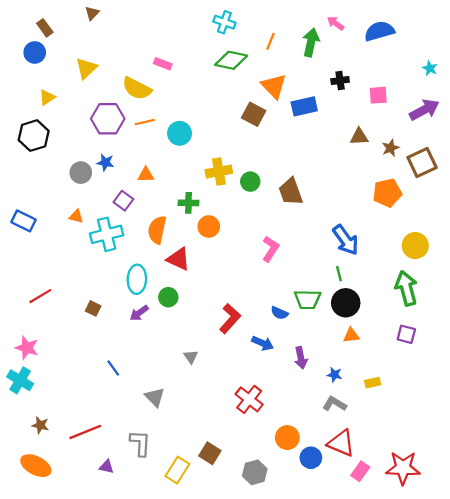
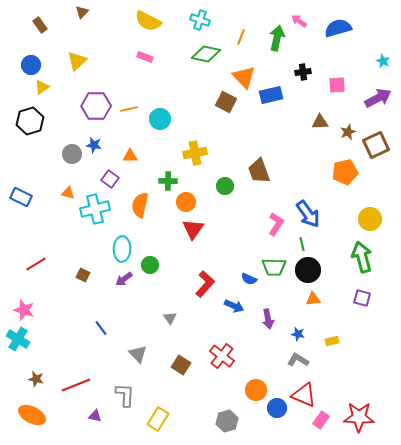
blue circle: (35, 52) -> (31, 65), moved
yellow semicircle: (137, 88) -> (148, 21), moved
green circle: (250, 182) -> (225, 186), moved
pink L-shape: (270, 249) -> (276, 224), moved
red triangle: (178, 259) -> (193, 229), moved, turned 40
brown square: (210, 453) -> (181, 365), moved

